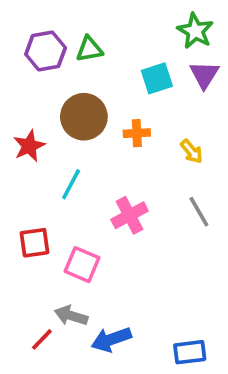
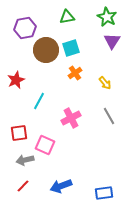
green triangle: (89, 49) -> (67, 17), moved
cyan square: (157, 78) -> (71, 48), moved
brown circle: (84, 117) -> (46, 50), moved
orange cross: (137, 133) -> (75, 73), turned -32
gray arrow: (71, 316) -> (25, 160), moved, turned -30

